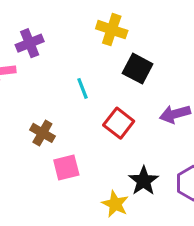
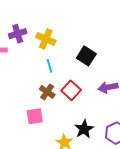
yellow cross: (112, 30) -> (46, 39), moved
brown cross: (42, 133) -> (47, 92), moved

